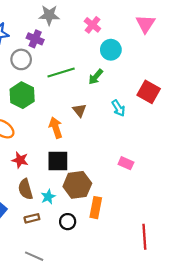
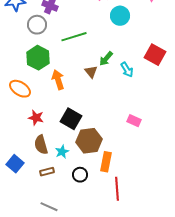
green arrow: (96, 77) -> (106, 59), moved
orange arrow: (56, 128) -> (58, 80), moved
black square: (58, 161) -> (71, 119), turned 30
red line: (144, 237) -> (117, 189), moved

